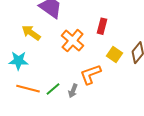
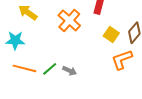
orange L-shape: (91, 74) -> (122, 60), moved
gray arrow: (73, 91) -> (70, 71), turned -88

